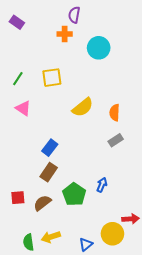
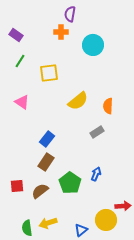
purple rectangle: (17, 22) -> (16, 35), moved
green line: (18, 79) -> (20, 61), moved
gray rectangle: (116, 140) -> (97, 132), moved

